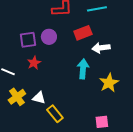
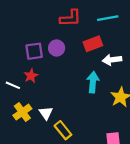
red star: (34, 63) -> (31, 76), moved
white triangle: (39, 98) -> (46, 113), turned 40

